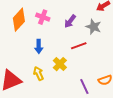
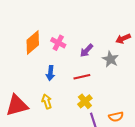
red line: (79, 46) -> (82, 77), moved
yellow cross: (60, 64) -> (85, 101), moved

